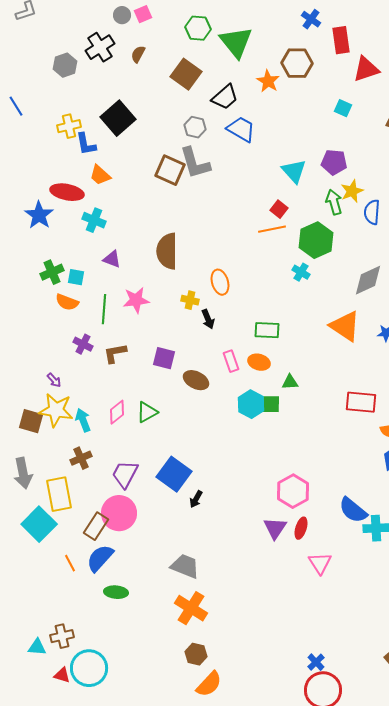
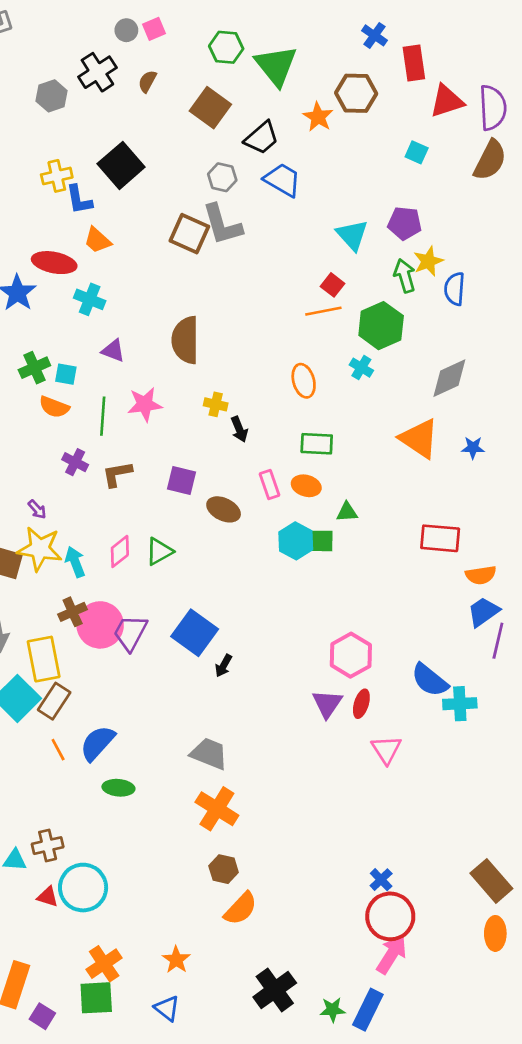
orange ellipse: (220, 282) -> (304, 381), moved
pink circle: (119, 513) -> (100, 625), moved
brown rectangle: (96, 526) -> (54, 701), moved

